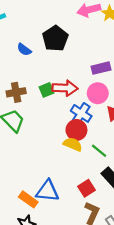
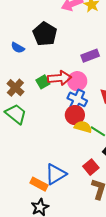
brown cross: (16, 92) -> (15, 88), turned -30
pink circle: (98, 93) -> (77, 81), moved
yellow semicircle: (73, 144) -> (83, 127), moved
blue triangle: (47, 191) -> (56, 174), turned -30

